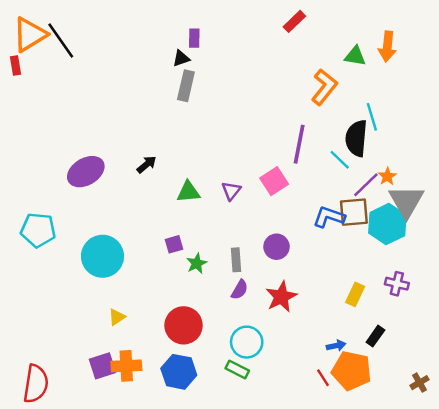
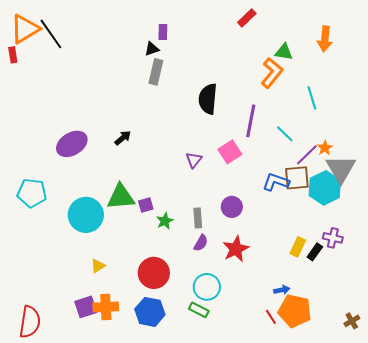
green triangle: (355, 56) -> (284, 52), moved
black semicircle: (356, 138) -> (208, 99), moved
green triangle: (188, 192) -> (121, 197), moved, size x1.4
black rectangle: (375, 336) -> (315, 252), moved

